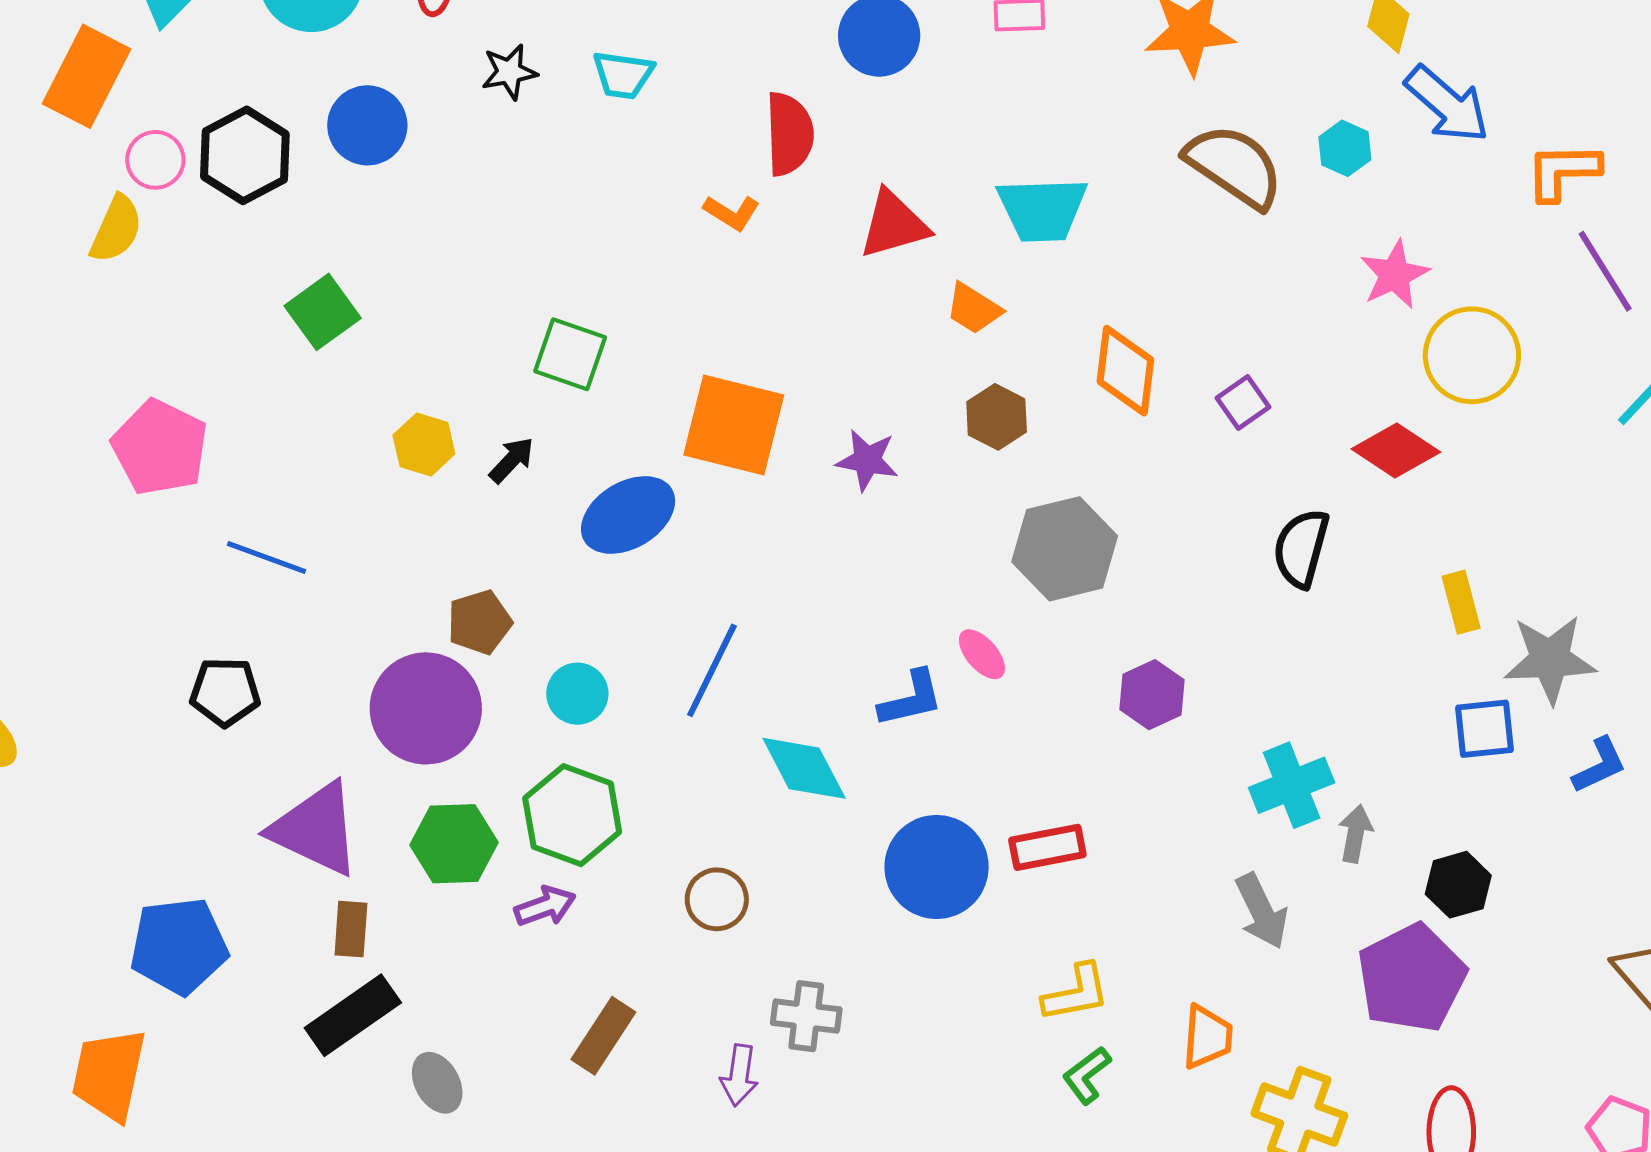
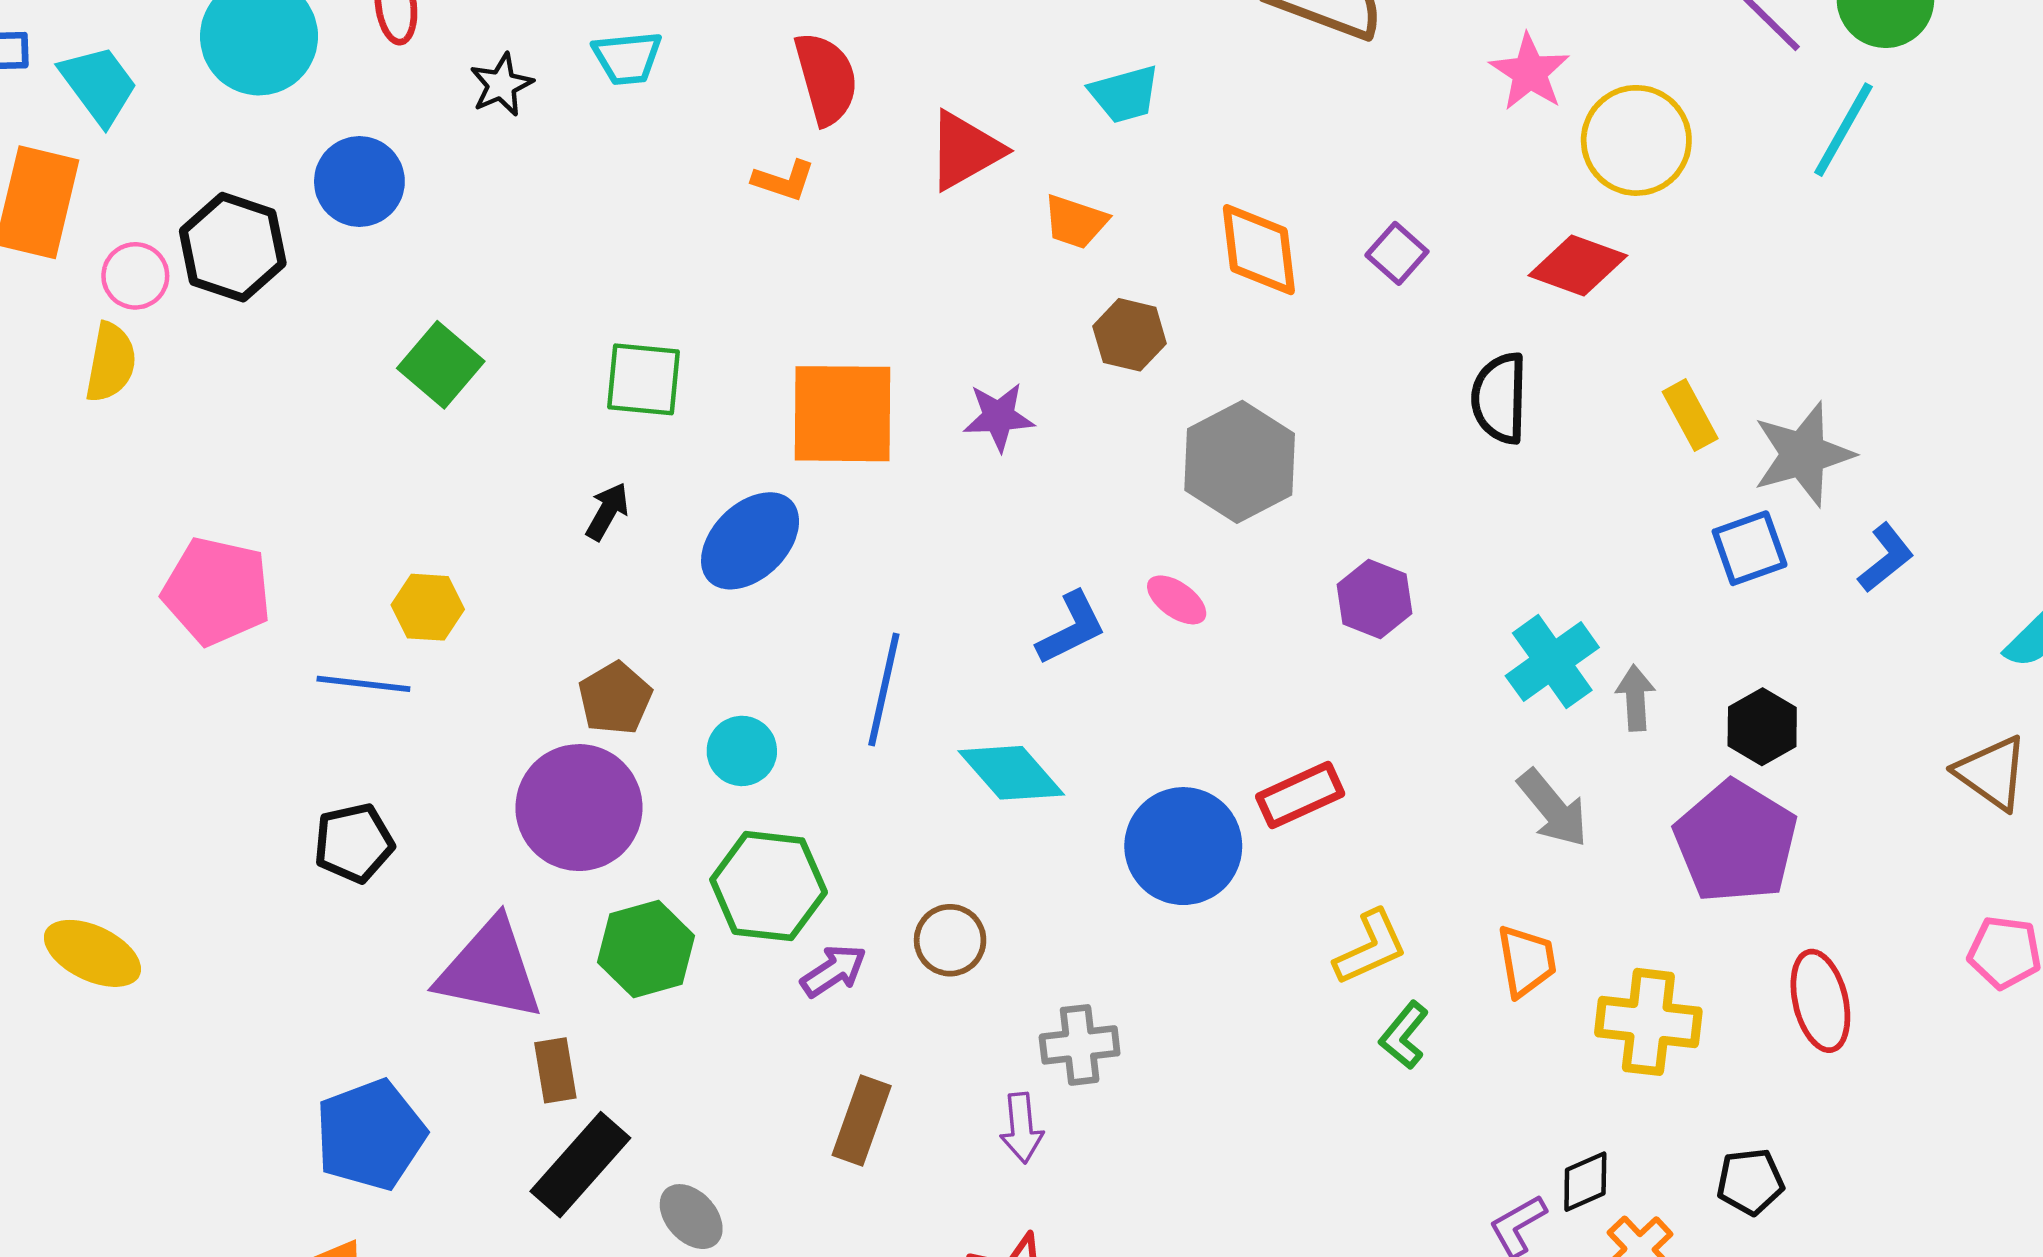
cyan trapezoid: (1042, 209) -> (1125, 94), size x0.7
green square: (323, 312) -> (441, 365), moved
yellow hexagon: (424, 445) -> (428, 607), moved
blue L-shape: (911, 699) -> (1071, 628), moved
purple arrow: (545, 906) -> (834, 971), moved

